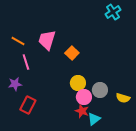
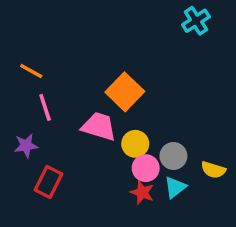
pink trapezoid: (47, 40) -> (99, 127), moved, turned 90
orange square: (72, 53) -> (125, 92), size x1.5
cyan triangle: (94, 119) -> (175, 187), moved

